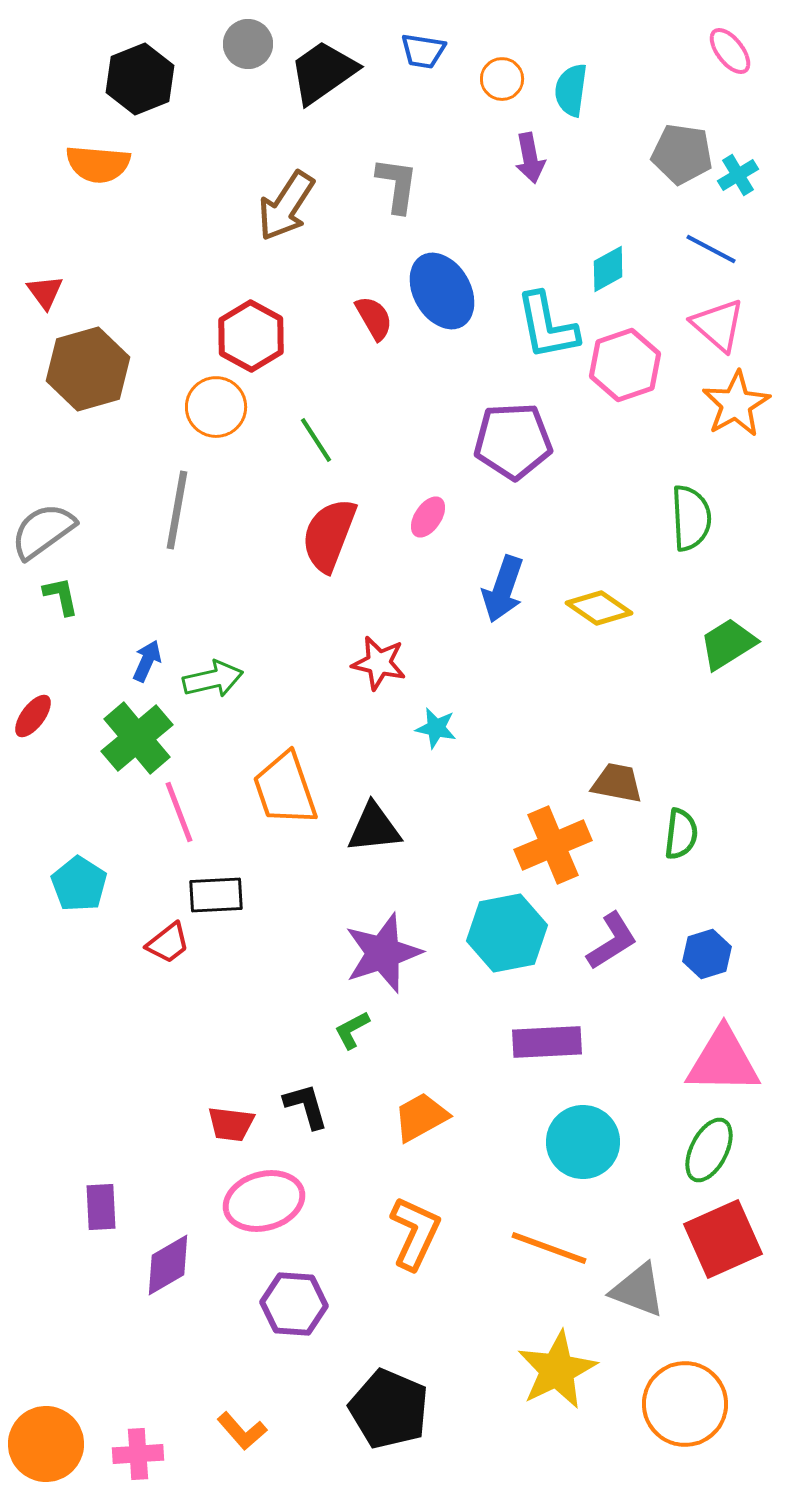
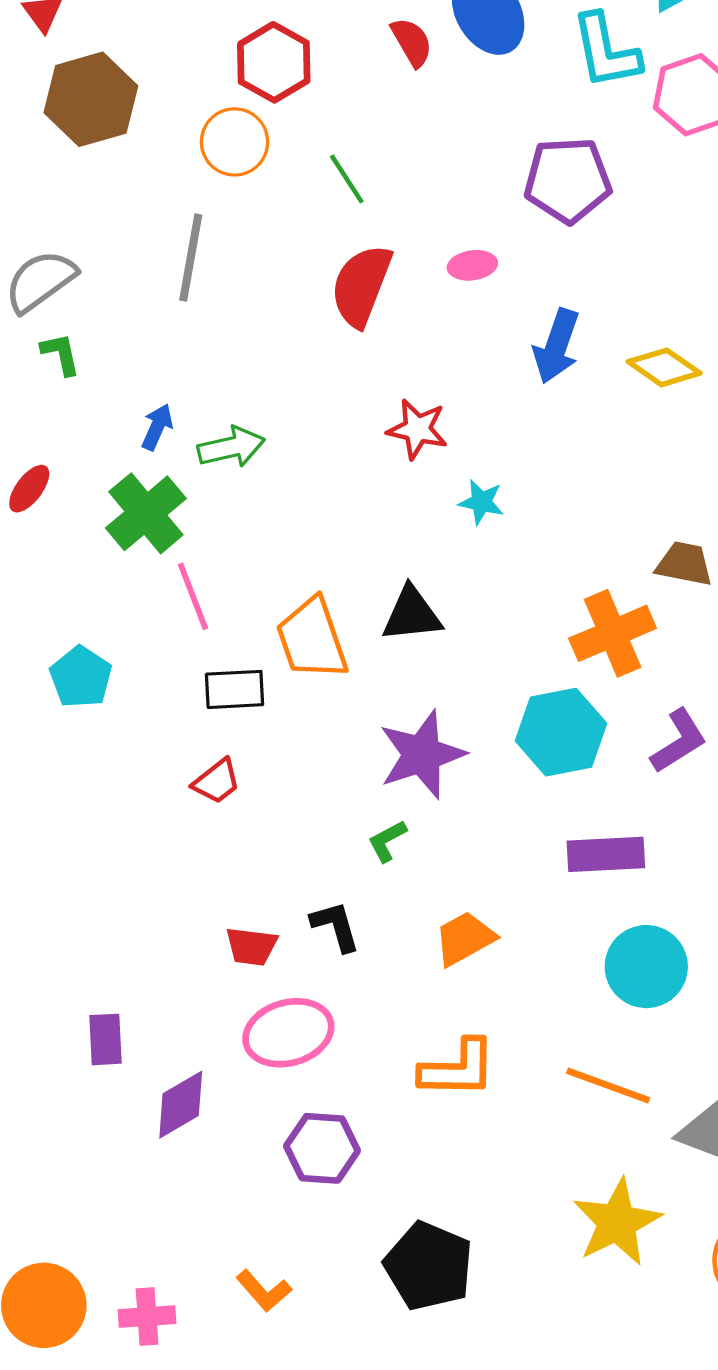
pink ellipse: (428, 517) -> (472, 265), turned 48
orange trapezoid: (285, 789) -> (312, 639), moved
red trapezoid: (168, 943) -> (217, 781), moved
orange L-shape: (415, 1233) -> (458, 1069), turned 66

